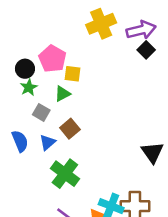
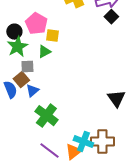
green star: (29, 87) -> (17, 47), size x1.5
gray square: (41, 112) -> (27, 67), turned -32
brown square: (70, 129) -> (21, 80), moved

